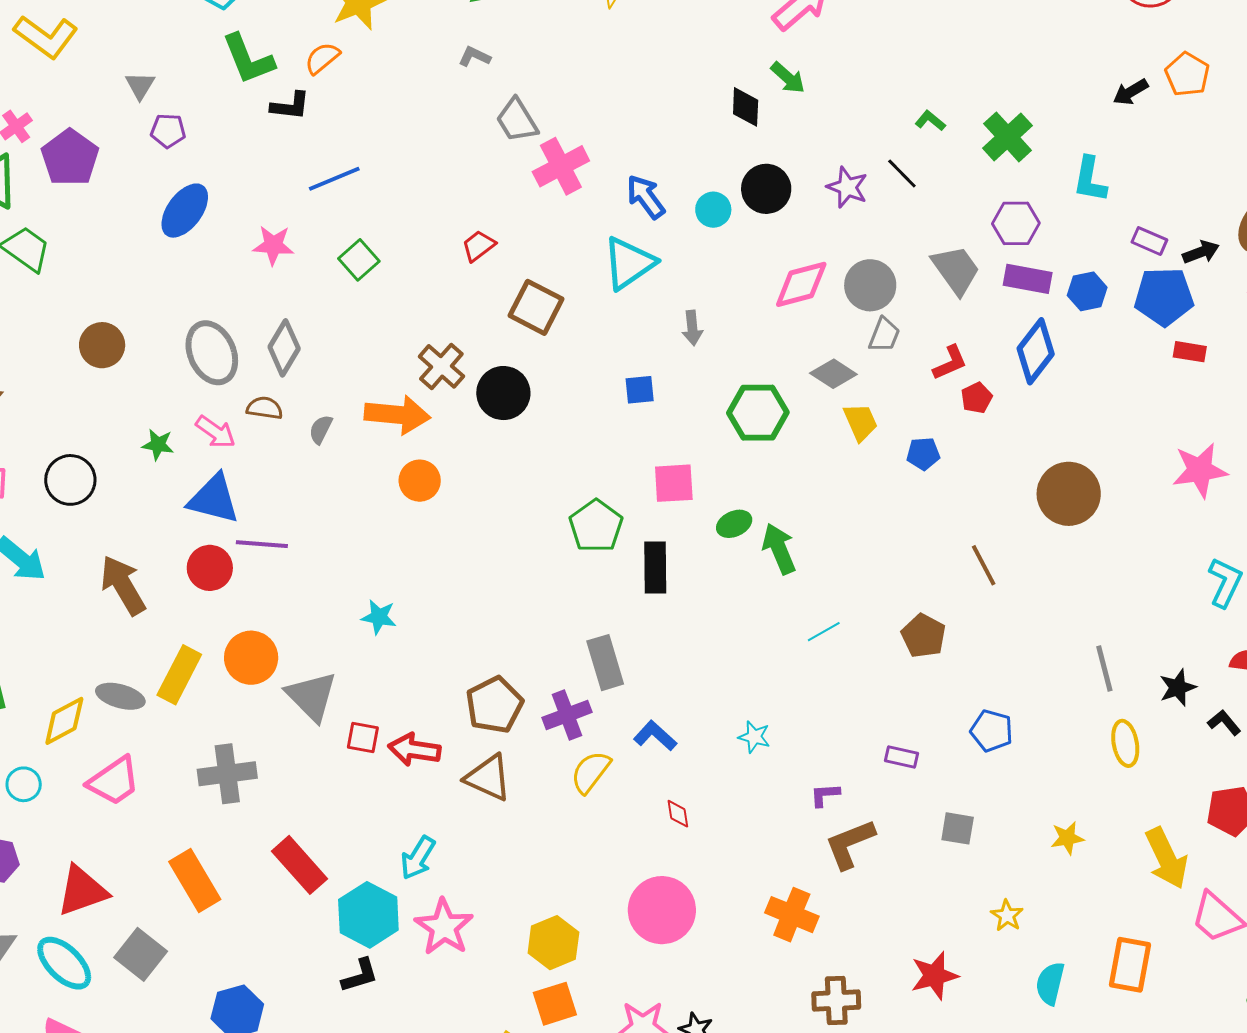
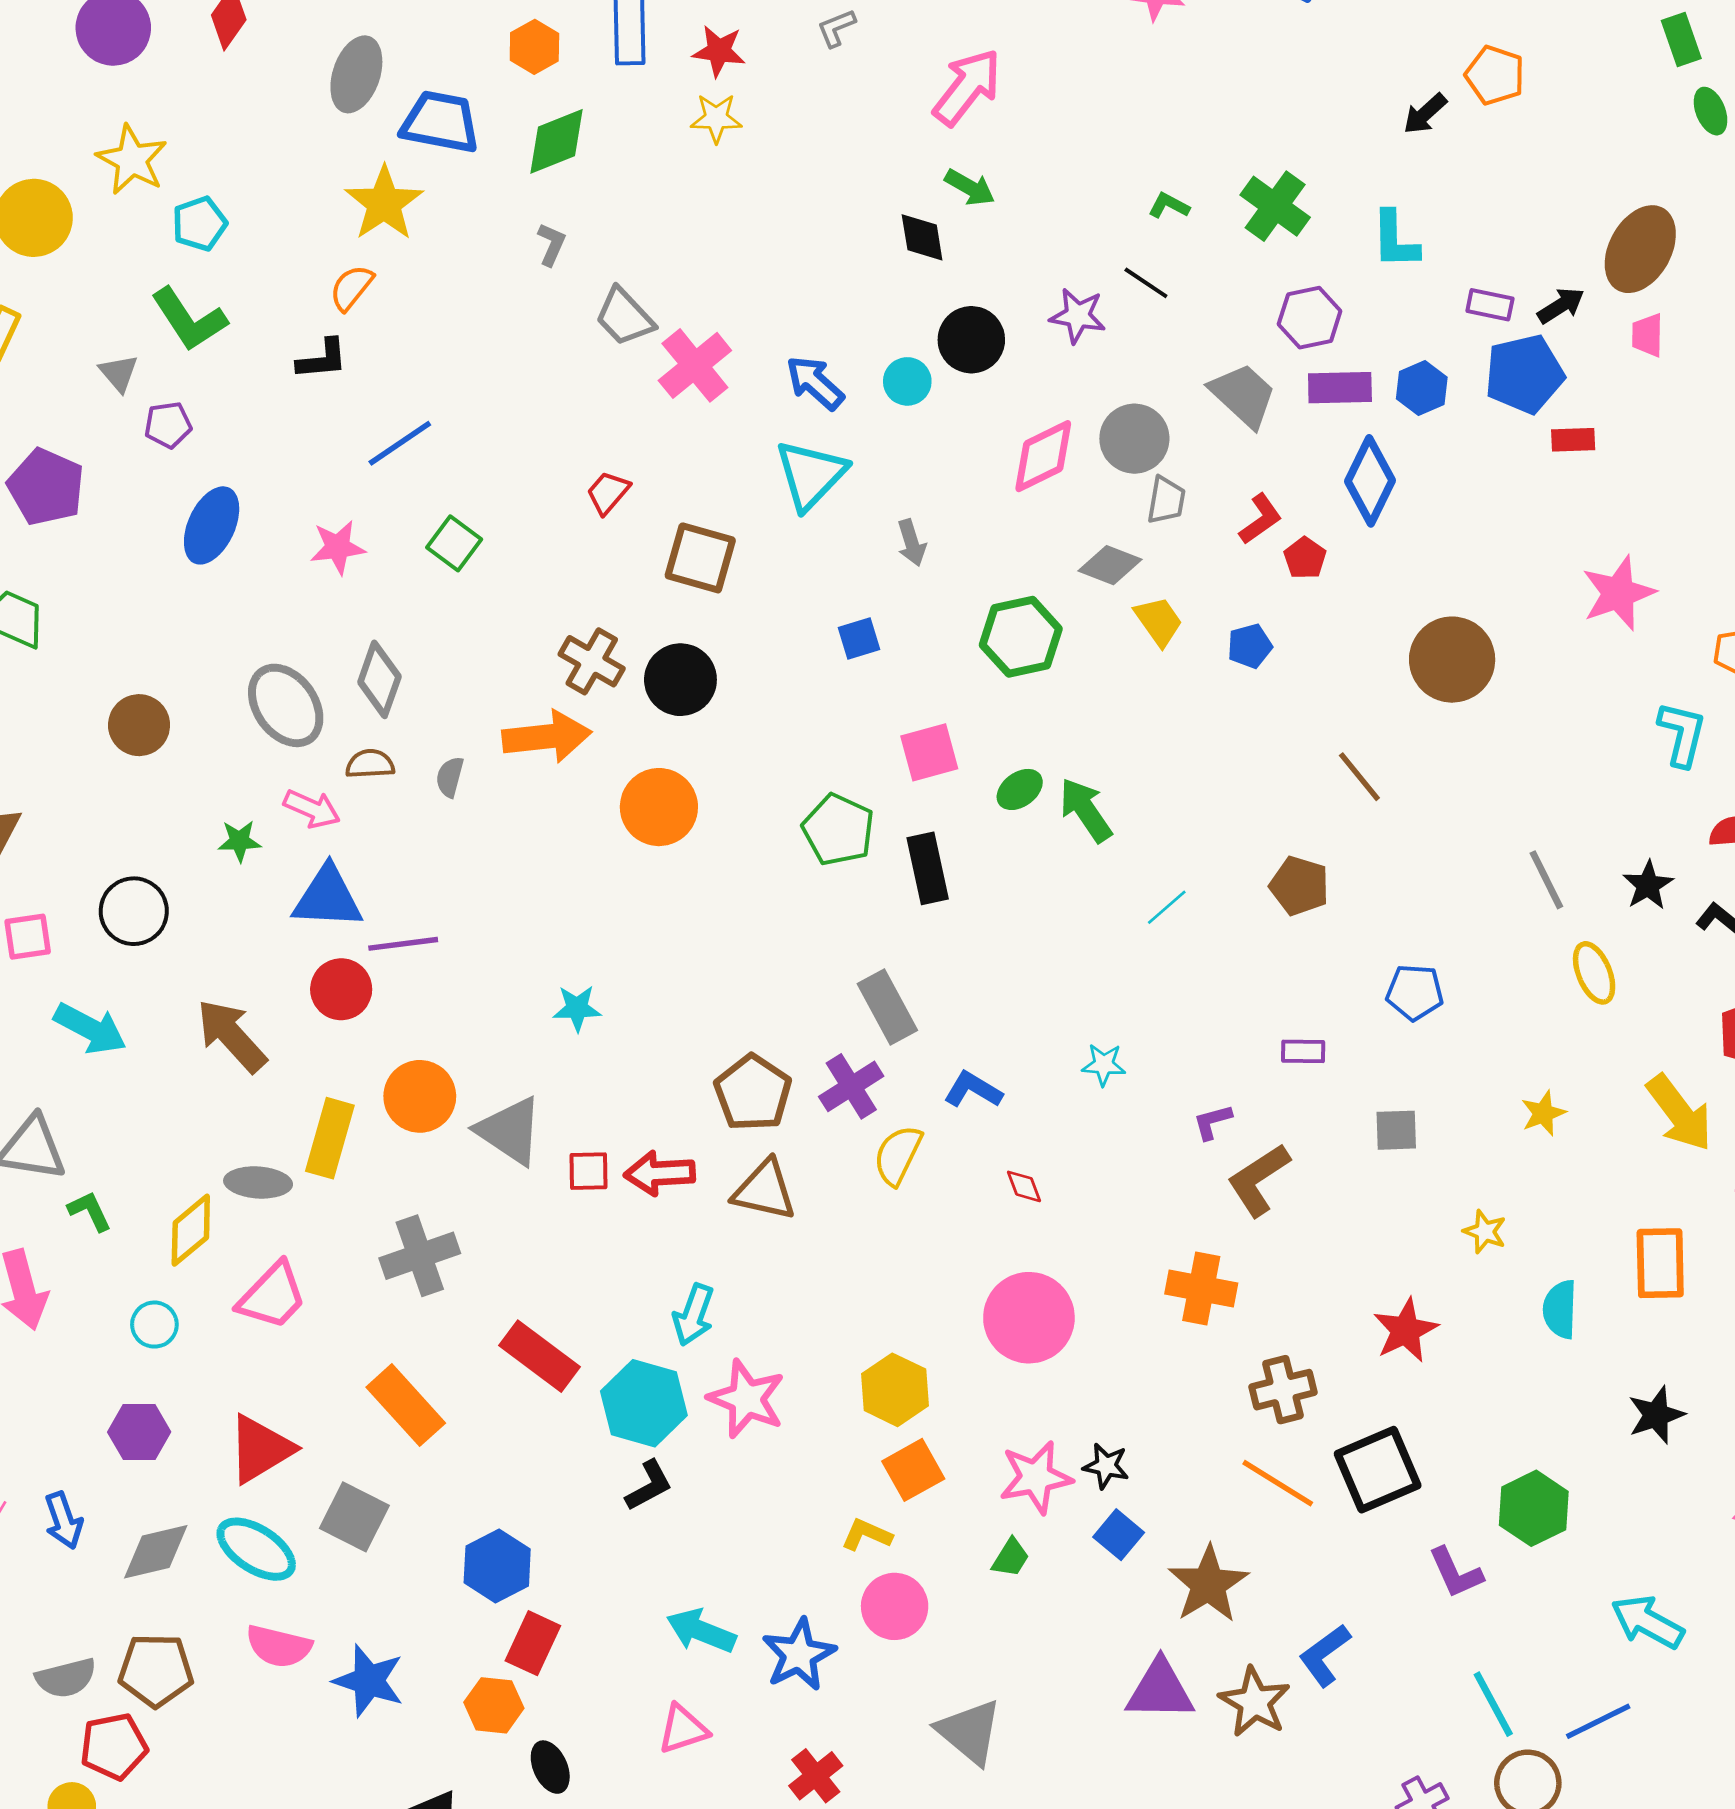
gray L-shape: (474, 57) -> (551, 244), turned 100
green L-shape: (248, 59) -> (189, 319), moved
orange circle: (420, 481) -> (659, 807), moved, size x1.4

